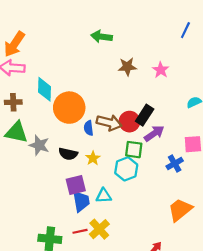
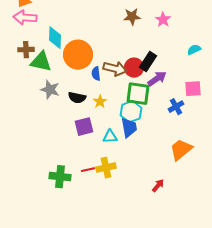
green triangle: (17, 132) -> (41, 62), moved
green square: (134, 150) -> (138, 94), size x1.4
blue trapezoid: (81, 201) -> (129, 128), moved
yellow cross: (99, 229) -> (106, 168), turned 30

